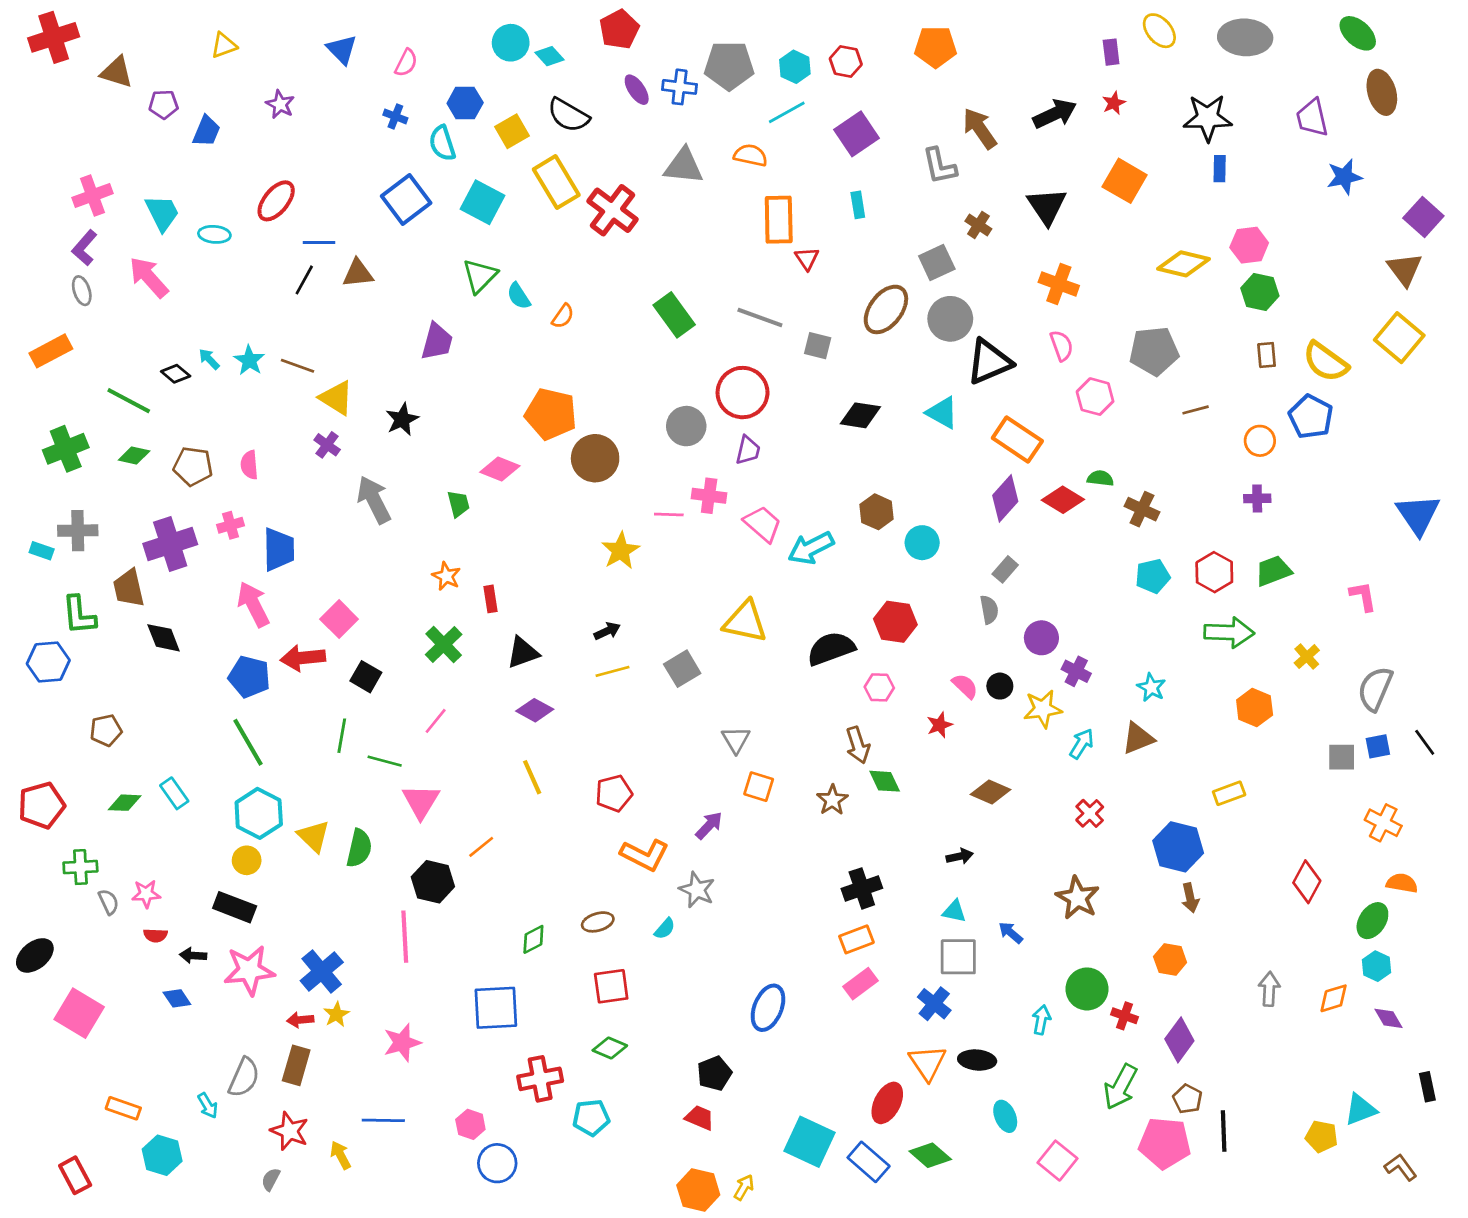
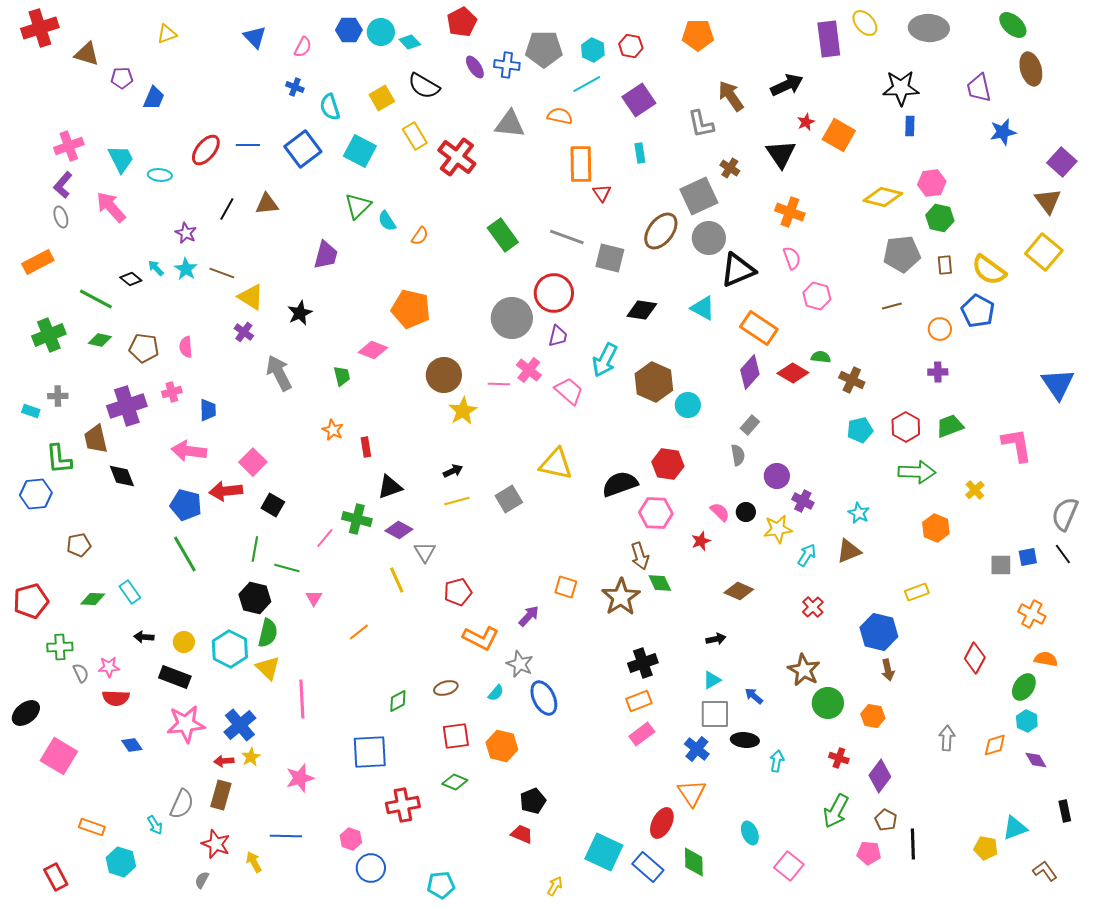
purple rectangle: (1111, 52) -> (829, 39), size x1.8
blue hexagon: (465, 103) -> (349, 30), moved
red star: (1114, 103) -> (806, 122), moved
purple star: (280, 104) -> (186, 233), moved
yellow rectangle: (556, 182) -> (415, 136), size x0.7
blue line: (319, 242) -> (248, 145), moved
gray square: (937, 263) -> (699, 196), size x1.4
gray square: (818, 346) -> (610, 258), size x1.4
gray pentagon: (1154, 351) -> (902, 254), moved
gray circle: (686, 426) -> (512, 318), size x1.4
brown circle: (595, 458) -> (444, 375), moved
pink cross: (709, 496) -> (529, 370), turned 30
brown hexagon: (877, 512) -> (654, 382), size x1.5
gray cross: (78, 531) -> (58, 396), size x0.7
cyan arrow: (811, 548) -> (605, 360), moved, turned -36
blue trapezoid: (279, 549) -> (208, 410), size x0.7
pink L-shape: (1363, 596) -> (1017, 445), size x1.5
pink arrow: (253, 604) -> (189, 451), turned -56
green cross: (444, 645) -> (357, 519), moved, turned -32
pink hexagon: (879, 687) -> (656, 513), size x1.5
gray semicircle: (1375, 689) -> (1065, 514), moved
gray triangle: (736, 740) -> (425, 552), moved
brown star: (832, 800) -> (621, 597), size x1.6
pink triangle: (421, 801) -> (314, 598), size x0.6
cyan hexagon: (259, 813) -> (230, 649), moved
yellow triangle: (314, 836) -> (268, 668), moved
black hexagon: (433, 882) -> (255, 598), moved
cyan triangle: (954, 911) -> (712, 680), turned -42
red semicircle: (155, 935) -> (116, 698), size x1.5
black arrow: (193, 955) -> (144, 637), moved
green circle: (1087, 989) -> (828, 703), moved
blue ellipse: (768, 1008) -> (544, 698), moved, turned -48
black ellipse: (977, 1060) -> (745, 740), moved
cyan pentagon: (591, 1118) -> (441, 885), moved
pink pentagon: (1165, 1143) -> (869, 853), size x0.6
green diamond: (930, 1155) -> (694, 862), turned 48
orange hexagon: (698, 1190) -> (502, 746), moved

